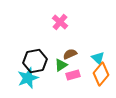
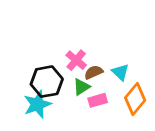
pink cross: (60, 22) -> (76, 60), moved
cyan triangle: (98, 58) -> (120, 72), moved

